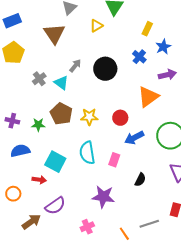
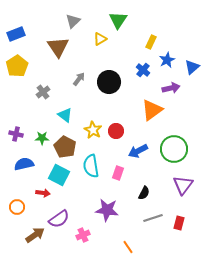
cyan triangle: (61, 83) -> (65, 115), moved
brown pentagon: (61, 114) -> (65, 147), moved
yellow star: (89, 117) -> (93, 130), turned 30
red circle: (120, 118) -> (116, 131), moved
gray line: (149, 224) -> (153, 218), moved
pink cross: (87, 227) -> (83, 235), moved

